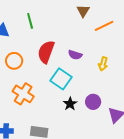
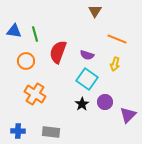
green line: (30, 21) -> (35, 34), moved
orange line: (104, 26) -> (117, 39), moved, turned 48
cyan square: (61, 79) -> (87, 79), moved

